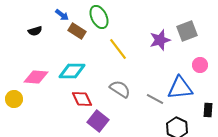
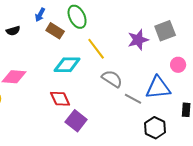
blue arrow: (62, 15) -> (40, 15), turned 80
cyan diamond: (72, 71) -> (67, 65), moved
gray semicircle: (120, 89) -> (112, 79), moved

